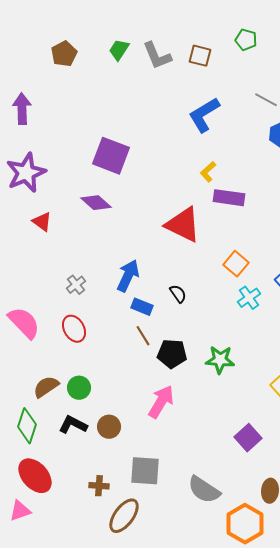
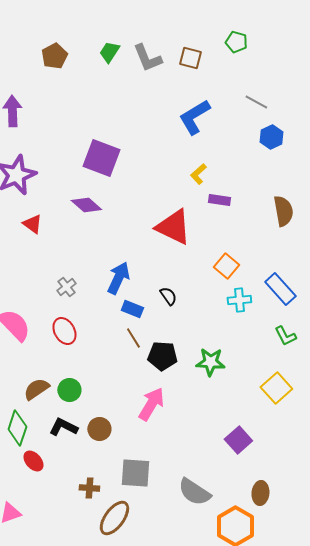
purple rectangle: (229, 198) -> (219, 200), size x0.7
cyan cross: (249, 298) -> (239, 300), turned 30
red ellipse: (35, 476) -> (33, 461), moved, size x0.6

